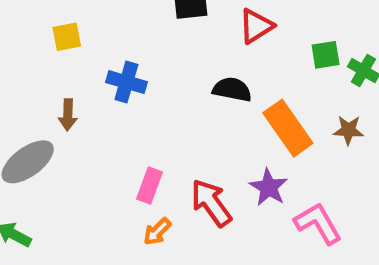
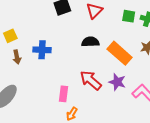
green square: (326, 55) -> (129, 16), turned 32
brown arrow: (68, 115) -> (17, 57), moved
red arrow: (211, 203) -> (91, 80), moved

